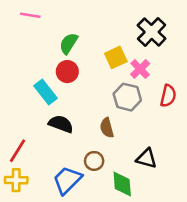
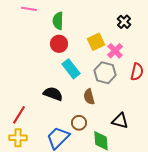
black cross: (152, 32) -> (124, 22), size x0.6
green semicircle: (69, 43) -> (58, 21), moved, turned -30
red circle: (67, 72) -> (59, 44), moved
cyan rectangle: (46, 92) -> (71, 69), moved

